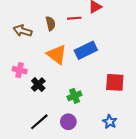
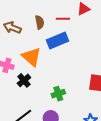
blue rectangle: (86, 50) -> (57, 40), moved
orange triangle: (57, 54) -> (31, 57), moved

